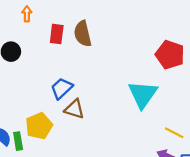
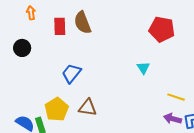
cyan triangle: (143, 94) -> (143, 68), size x0.5
brown triangle: (74, 109) -> (88, 108), moved

